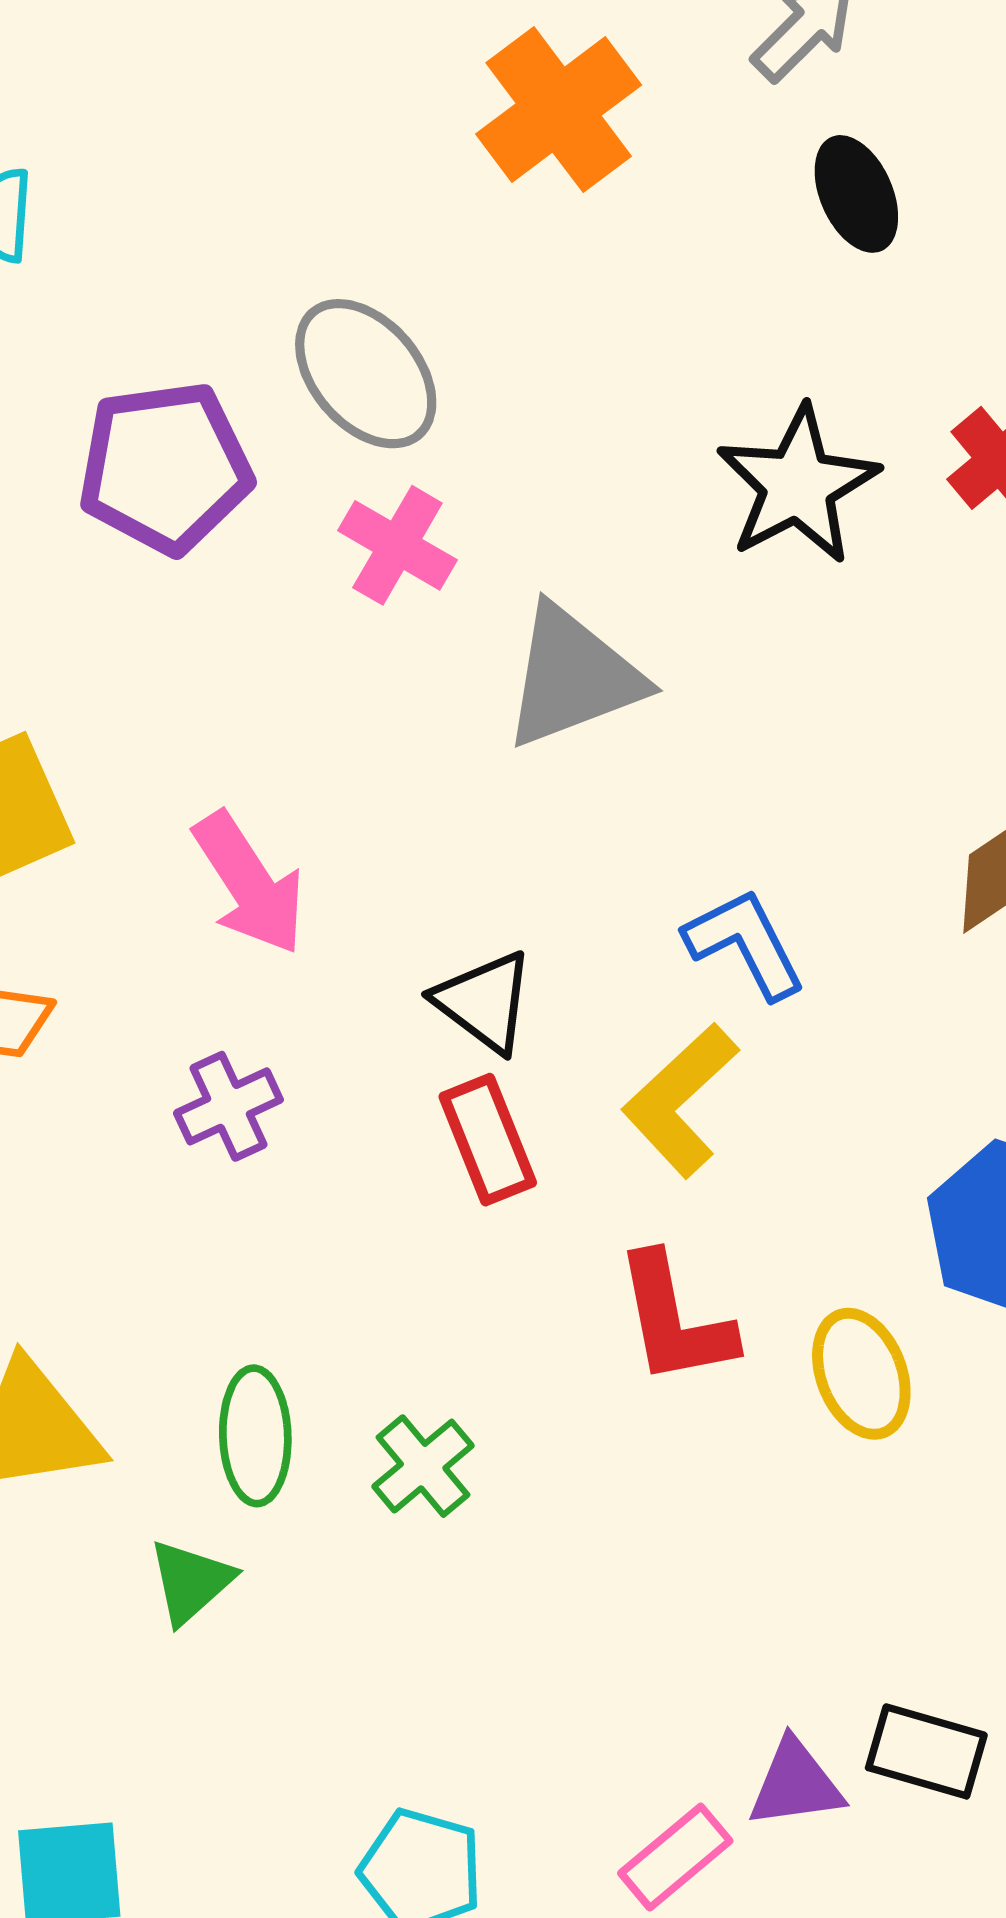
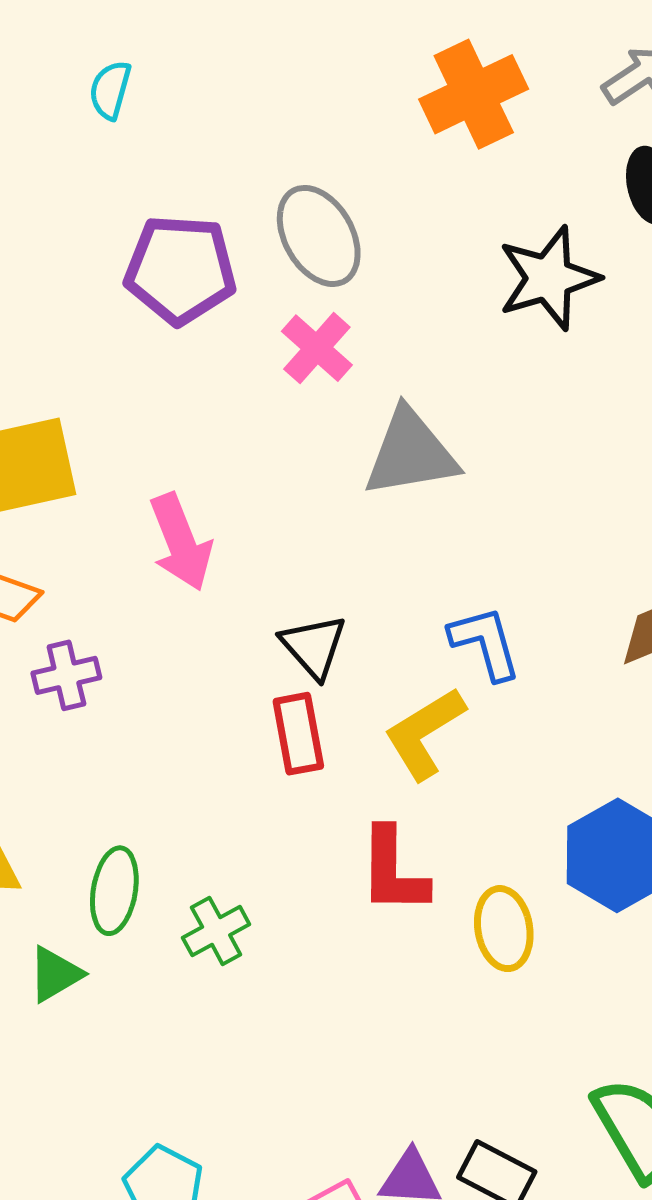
black star: (798, 485) -> (549, 278), moved
purple cross: (228, 1106) -> (66, 675), moved

